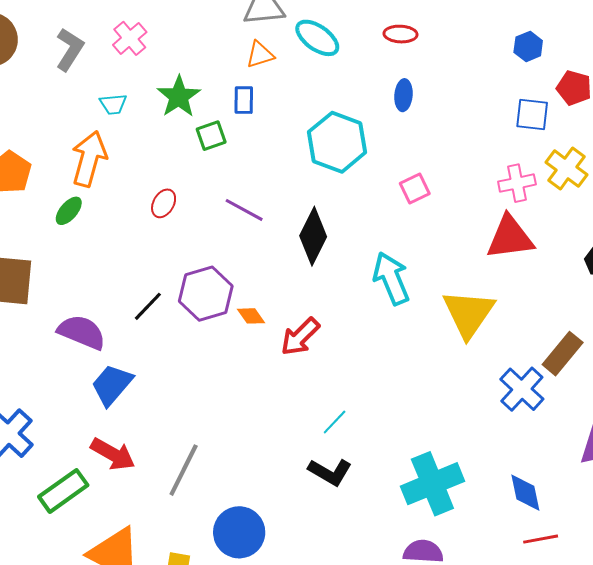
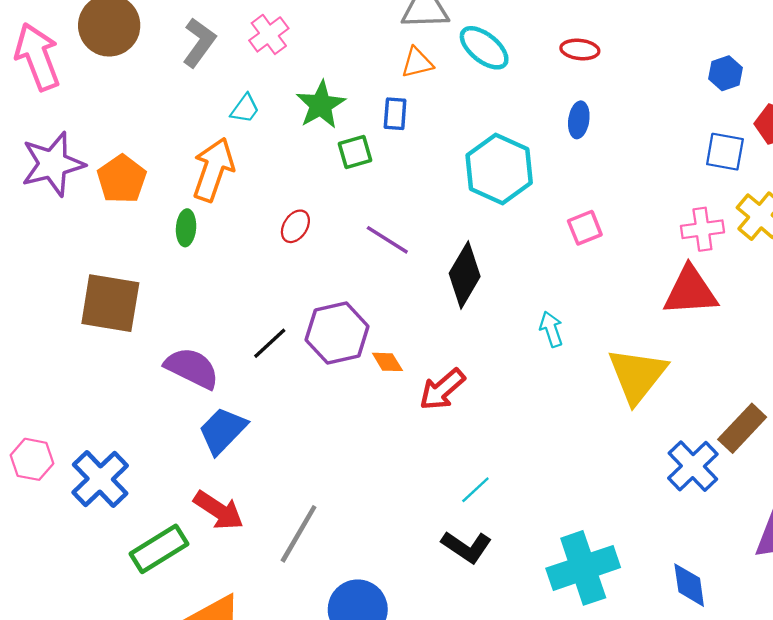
cyan trapezoid: (113, 104) -> (245, 109), turned -52
green ellipse: (69, 211) -> (186, 228), turned -40
cyan arrow: (391, 278) -> (551, 329), size x0.6

